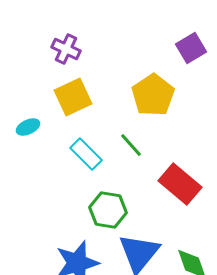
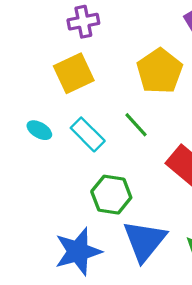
purple cross: (66, 49) -> (83, 22), moved, turned -36
cyan ellipse: (28, 127) -> (39, 130), moved, turned 55

